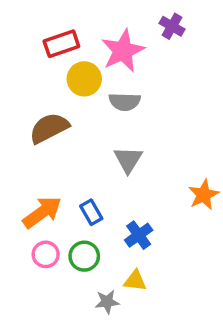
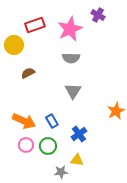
yellow circle: (84, 79) -> (14, 45), moved
brown semicircle: (49, 128) -> (28, 73), size x0.6
orange arrow: (42, 212) -> (24, 121), turned 60

